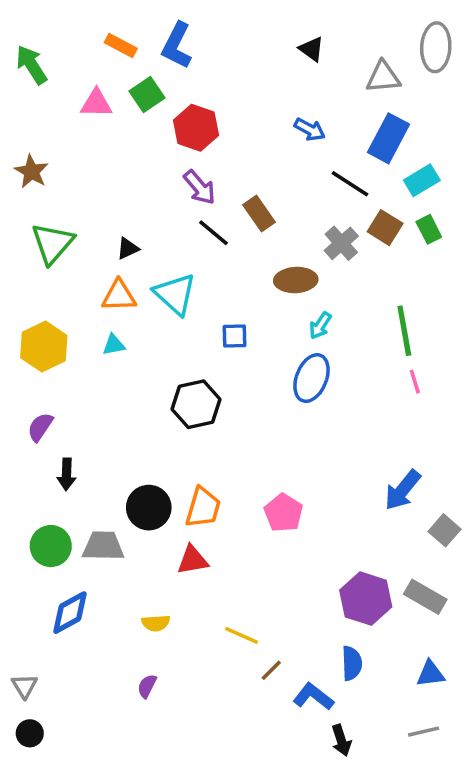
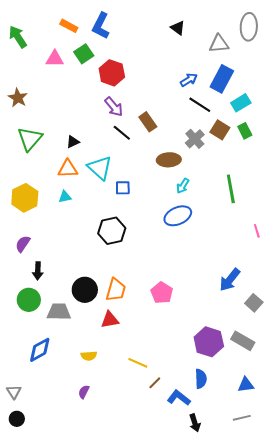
blue arrow: (310, 130) -> (189, 80), moved, turned -60
blue square: (235, 336) -> (123, 188), moved
blue ellipse: (312, 378) -> (178, 216), turned 44
pink line: (415, 382) -> (257, 231), moved
green circle: (51, 546) -> (29, 300), moved

